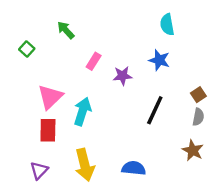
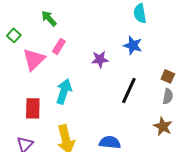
pink rectangle: (94, 61) -> (59, 46), moved
brown square: (198, 95) -> (168, 76), turned -32
pink triangle: (50, 97) -> (34, 59), moved

